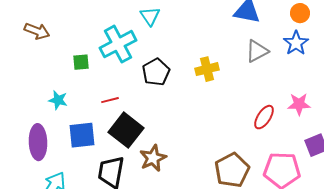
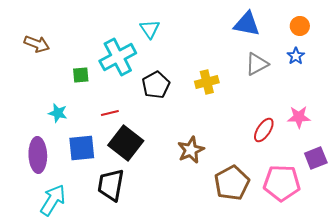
blue star: (296, 43) -> (296, 56), size x0.7
brown star: (153, 158) -> (191, 150), moved

